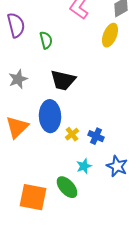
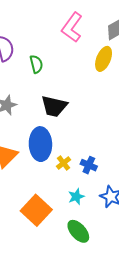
green ellipse: (67, 187) -> (78, 231), moved
orange square: (33, 197) -> (36, 210), moved, turned 32

